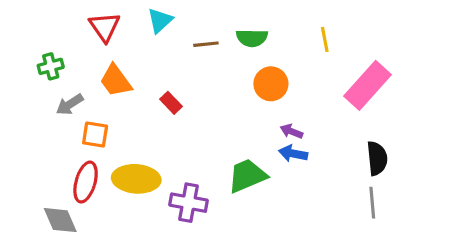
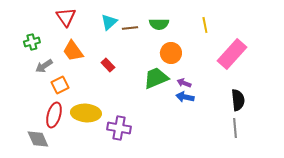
cyan triangle: (160, 20) -> (109, 22), moved
orange square: (95, 135) -> (60, 85), turned -36
green trapezoid: (247, 176) -> (156, 78), moved

